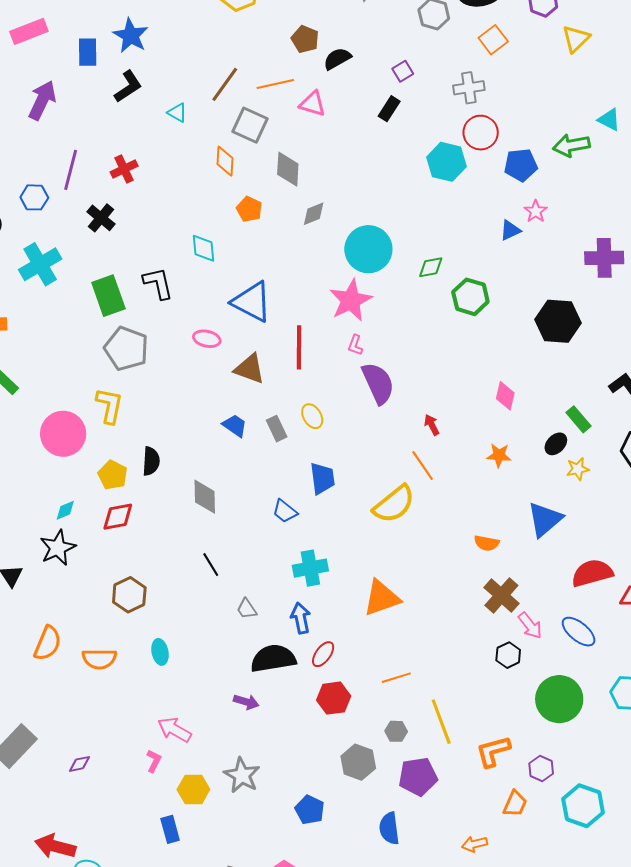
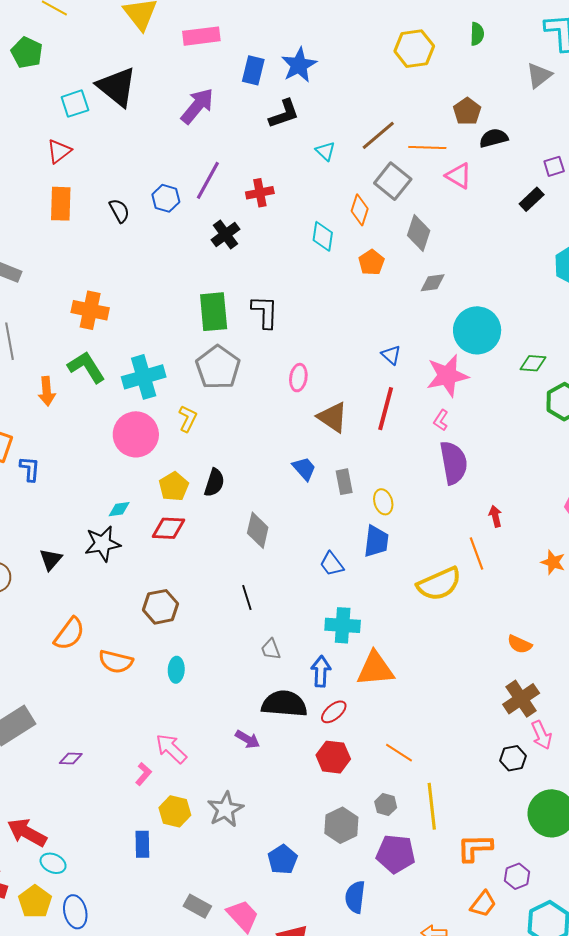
cyan diamond: (204, 248) -> (323, 236), moved
cyan cross: (40, 264) -> (144, 377), moved
blue triangle: (252, 302) -> (391, 355), moved, size x0.5
pink ellipse: (207, 339) -> (298, 378), turned 72
yellow L-shape: (109, 406) -> (188, 419), size x0.7
yellow ellipse: (312, 416) -> (383, 502), moved
orange triangle: (382, 598) -> (375, 669), moved
orange line: (396, 678) -> (399, 753), turned 36

